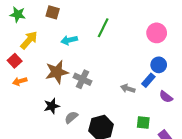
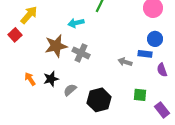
cyan arrow: (69, 40) -> (76, 23), moved
blue rectangle: (148, 80) -> (145, 54), turned 56
orange arrow: (20, 81) -> (30, 79), moved, turned 72
purple semicircle: (166, 97) -> (162, 70), turned 32

